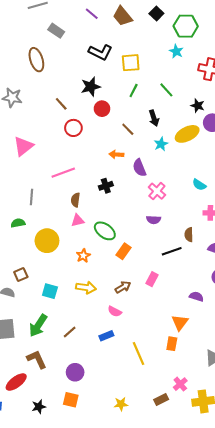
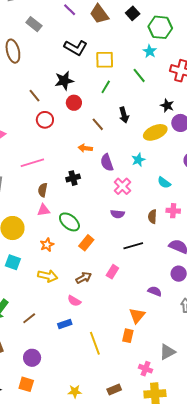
green line: (166, 90) -> (139, 75), moved
cyan star: (161, 144) -> (138, 160), moved
brown semicircle: (189, 235) -> (152, 217), moved
cyan square: (50, 291) -> (13, 262), moved
pink cross: (180, 384) -> (146, 369), moved, turned -32

